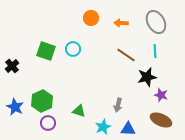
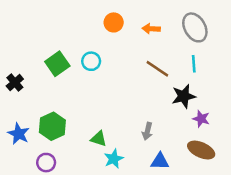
green square: (46, 51) -> (57, 64), turned 36
purple circle: (48, 123) -> (46, 163), moved
cyan star: (103, 127) -> (114, 159), moved

